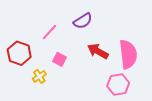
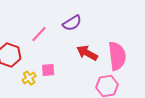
pink square: (60, 59) -> (48, 70), moved, turned -32

